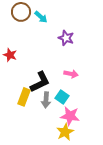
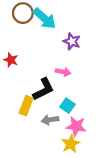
cyan arrow: (41, 17) -> (45, 19), size x1.6
pink arrow: (71, 74) -> (63, 72), moved
gray arrow: (46, 100) -> (50, 120), moved, turned 77

